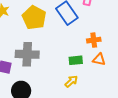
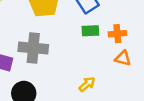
green rectangle: (76, 60) -> (90, 31), moved

